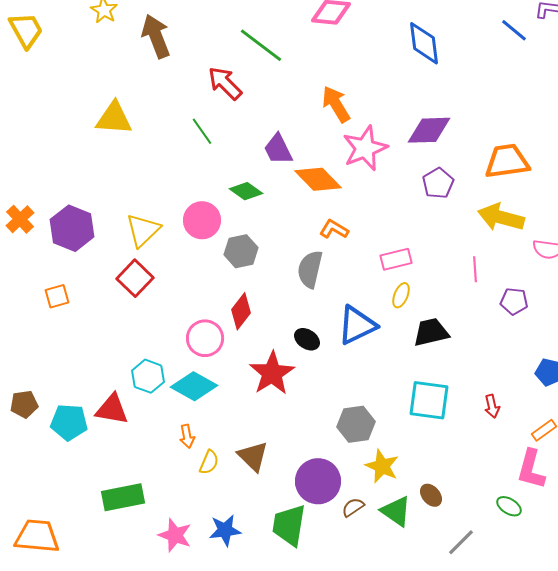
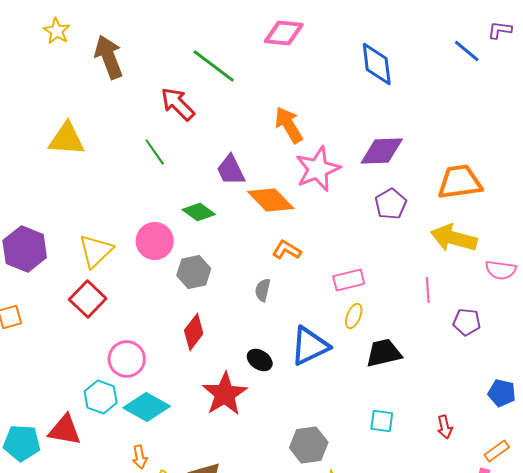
gray semicircle: (310, 269) -> (263, 290), size x0.6
pink circle: (205, 338) -> (127, 359), moved
cyan square: (429, 400) -> (382, 421), size x0.6

